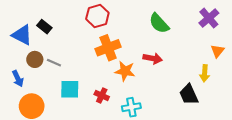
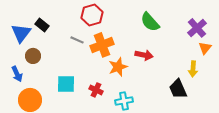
purple cross: (209, 18) -> (197, 28), moved
blue triangle: (22, 35) -> (21, 33), turned 40
gray line: (54, 63) -> (77, 40), moved
orange star: (125, 71) -> (118, 67), turned -30

